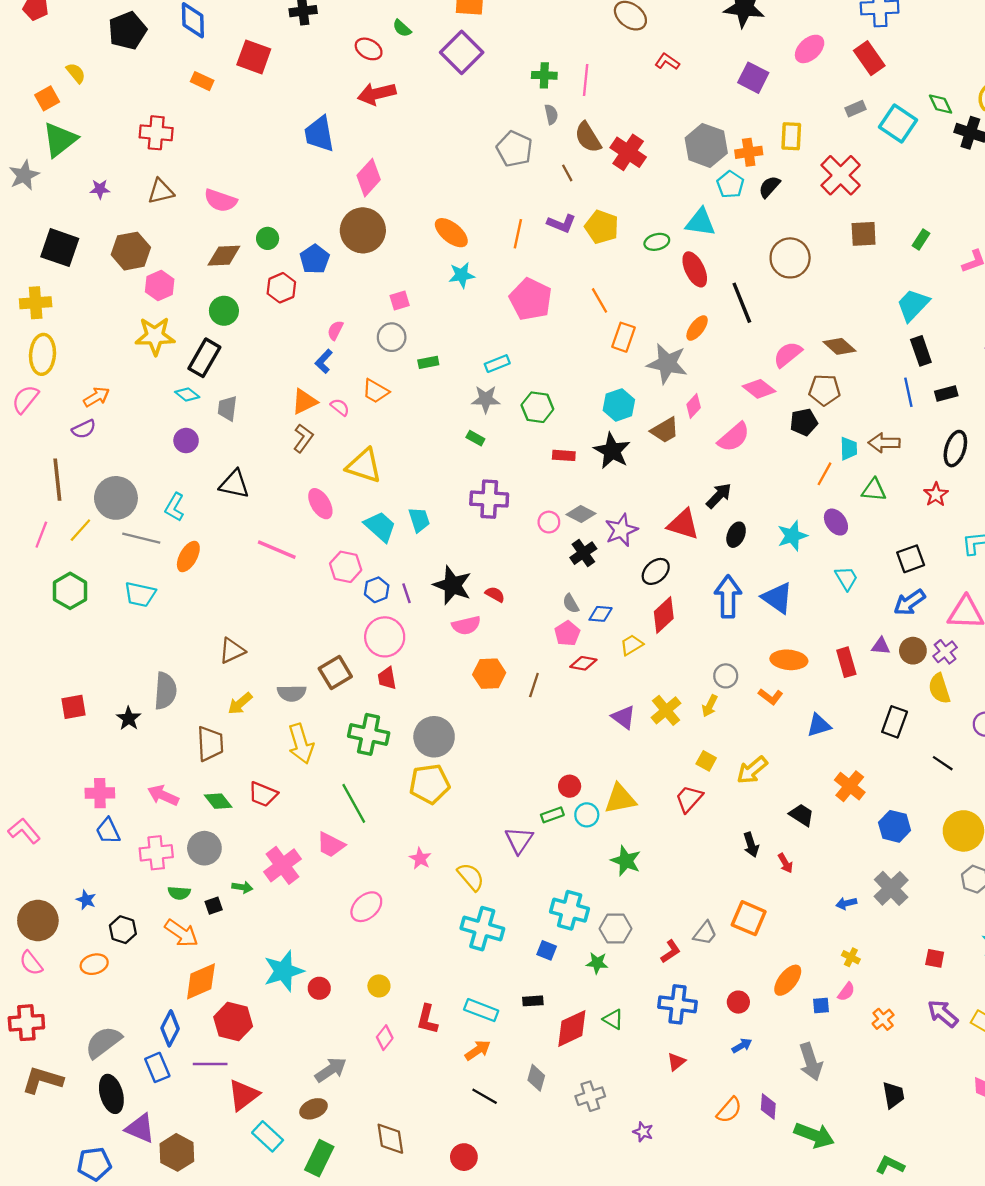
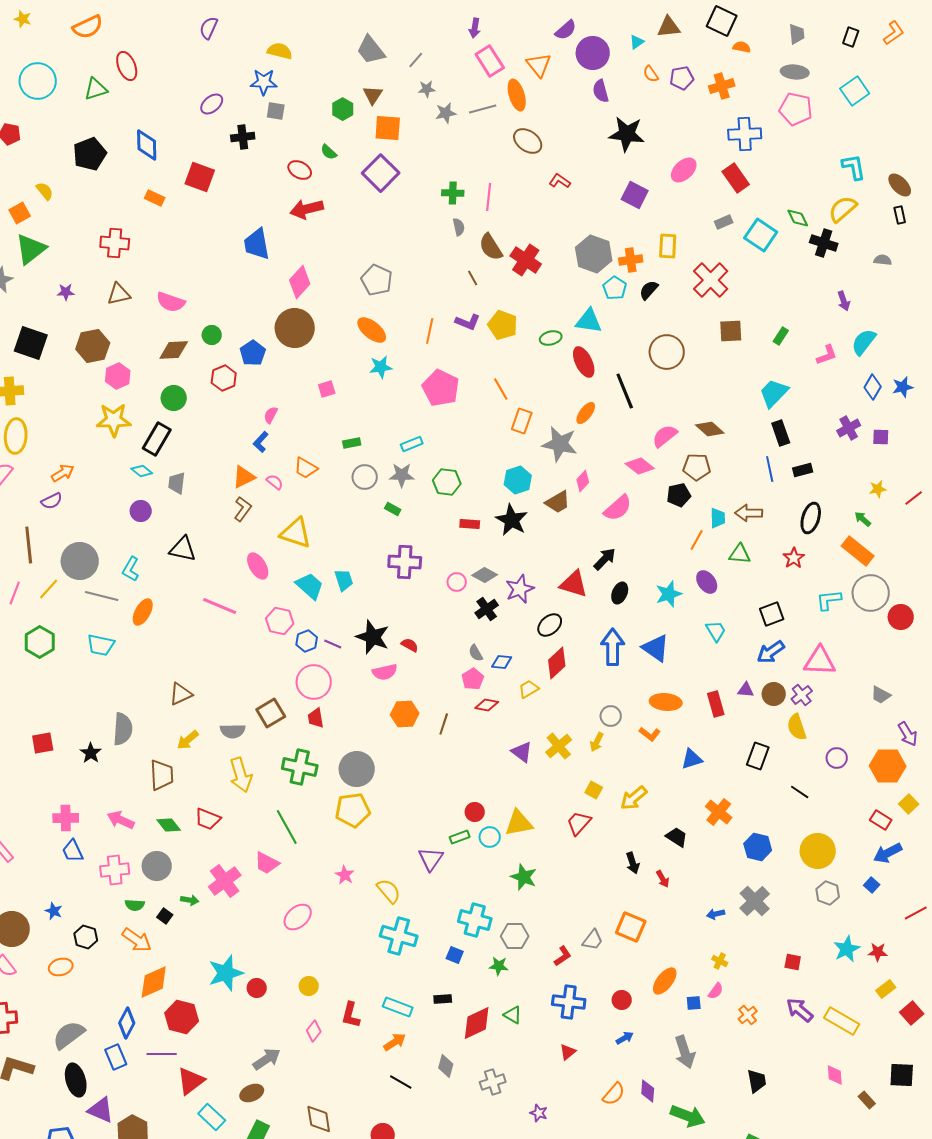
gray pentagon: (514, 149) -> (377, 280), moved
gray circle: (392, 337) -> (365, 477), moved
purple line: (407, 593) -> (333, 644), turned -48
black square: (214, 906) -> (165, 916), turned -35

